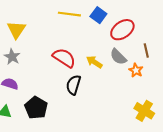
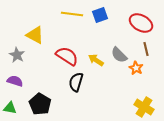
blue square: (98, 15) -> (100, 15), turned 35
yellow triangle: (16, 30) -> (35, 35), moved, turned -36
red ellipse: (122, 30) -> (141, 23), moved, turned 65

